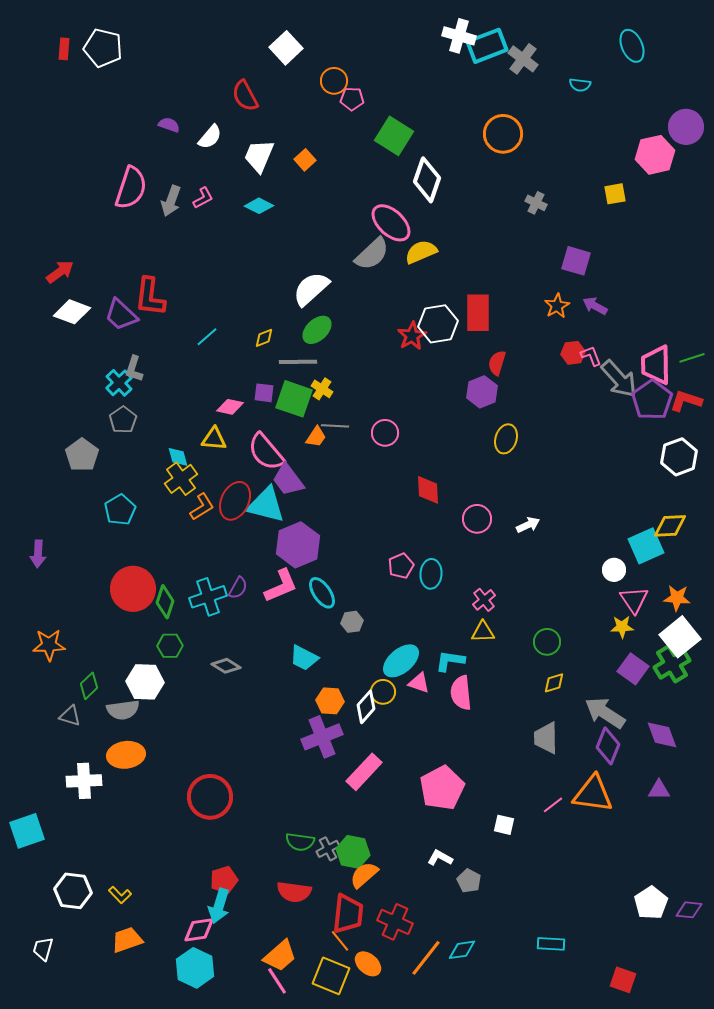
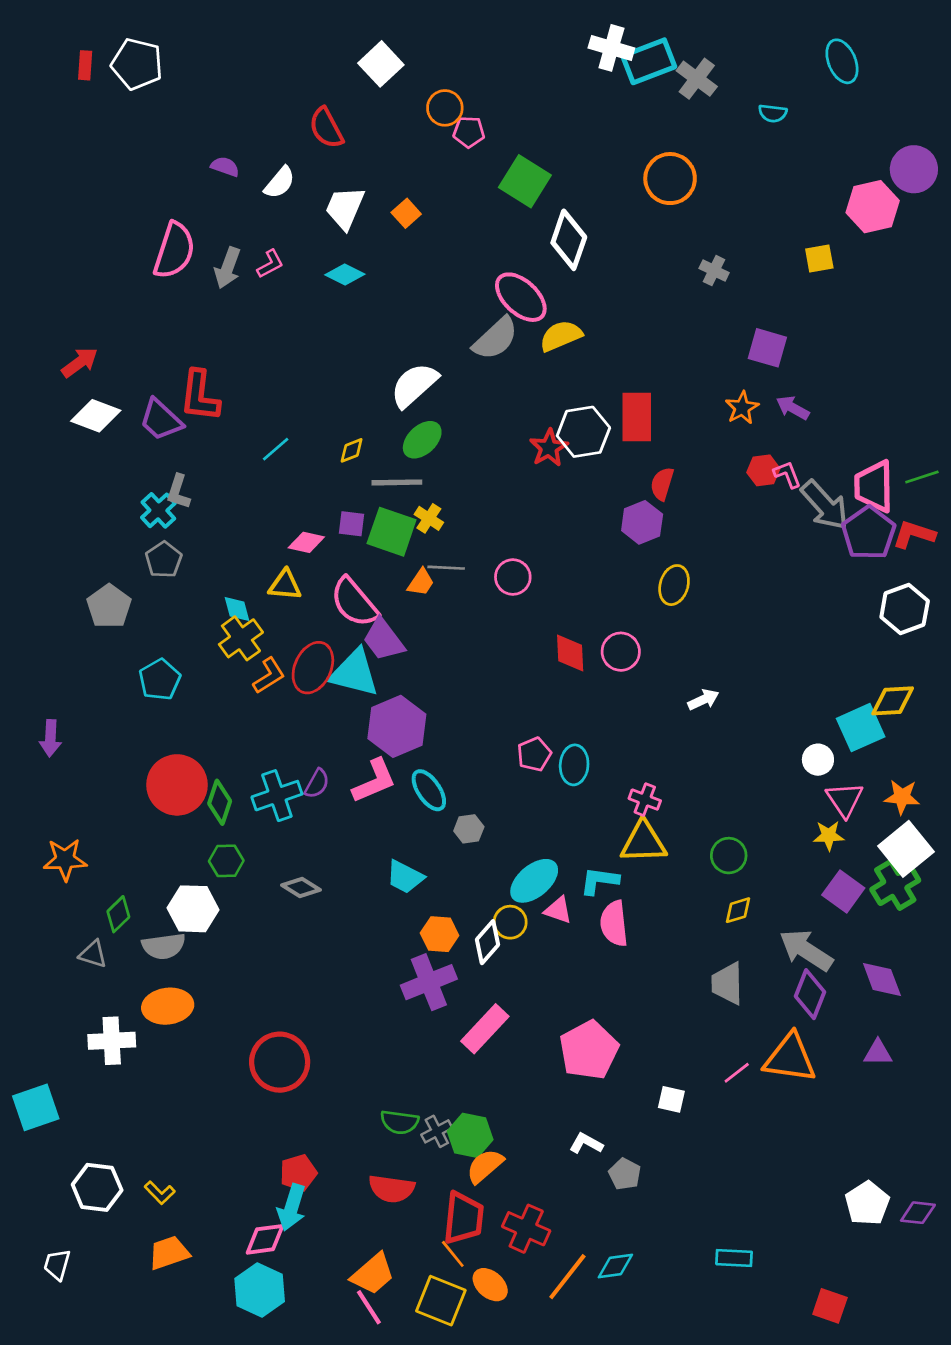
pink circle: (477, 519) -> (621, 652), moved
pink cross: (484, 600) -> (645, 800), turned -30
yellow triangle: (483, 632) -> (643, 842), size x1.5

